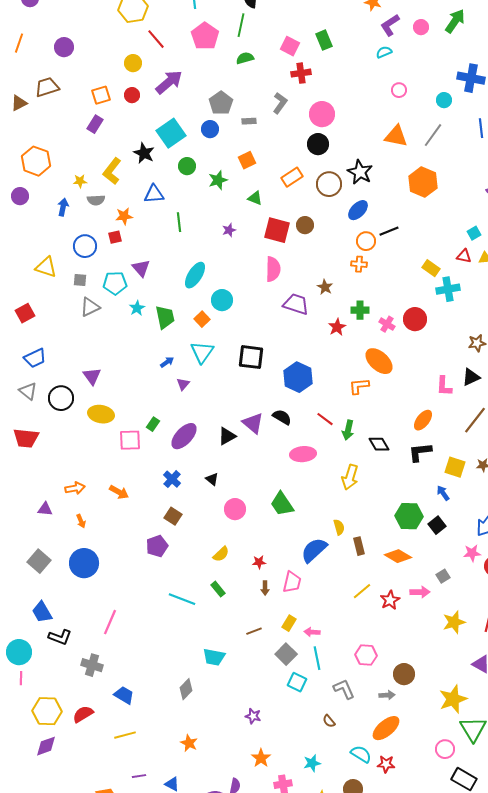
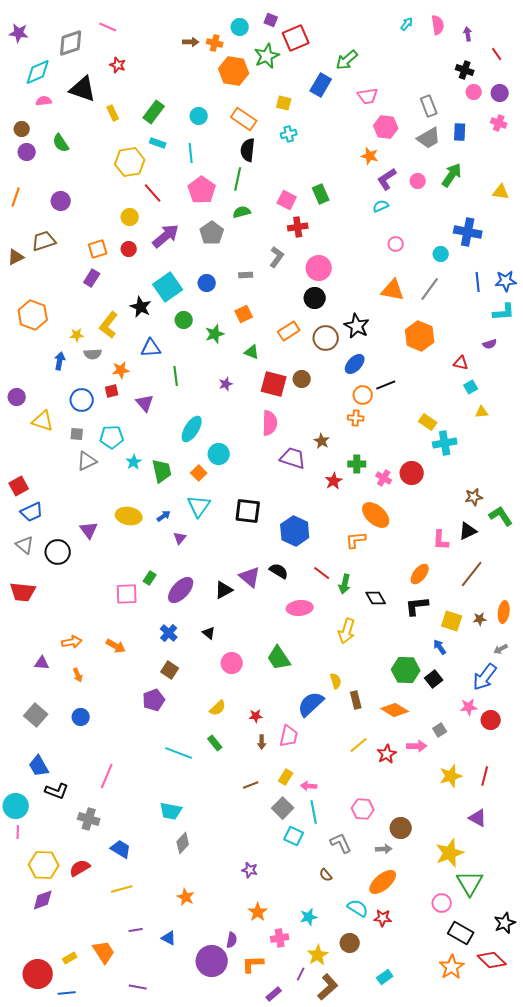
gray pentagon: (221, 103) -> (212, 233), moved
purple circle: (20, 196) -> (17, 397), moved
red triangle: (464, 256) -> (461, 363), moved
purple triangle: (141, 268) -> (145, 403), moved
red square: (25, 313) -> (19, 486), moved
yellow ellipse: (101, 414) -> (129, 516), moved
blue circle: (84, 563) -> (81, 717), size x0.6
cyan trapezoid: (214, 657) -> (171, 811), moved

